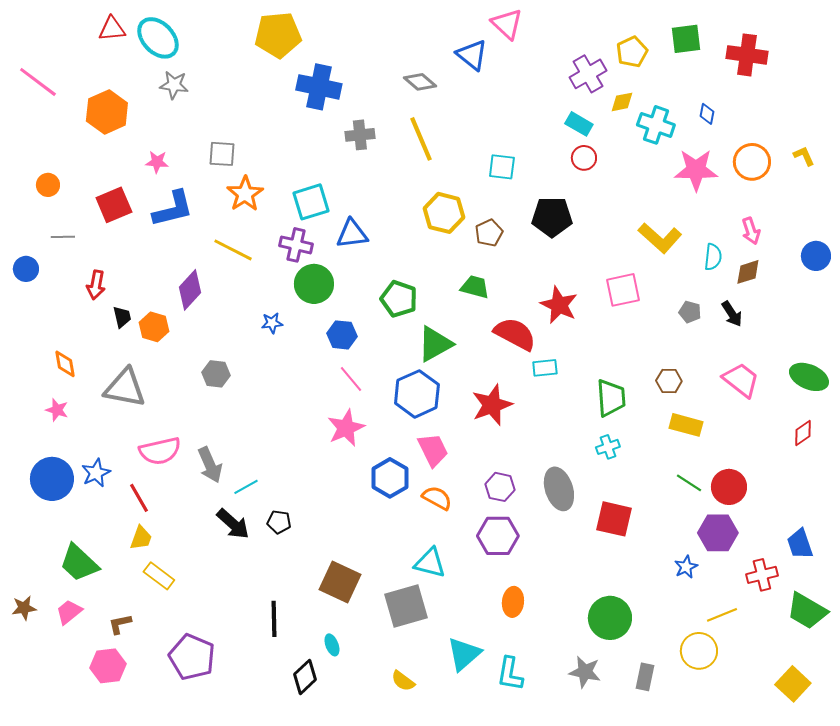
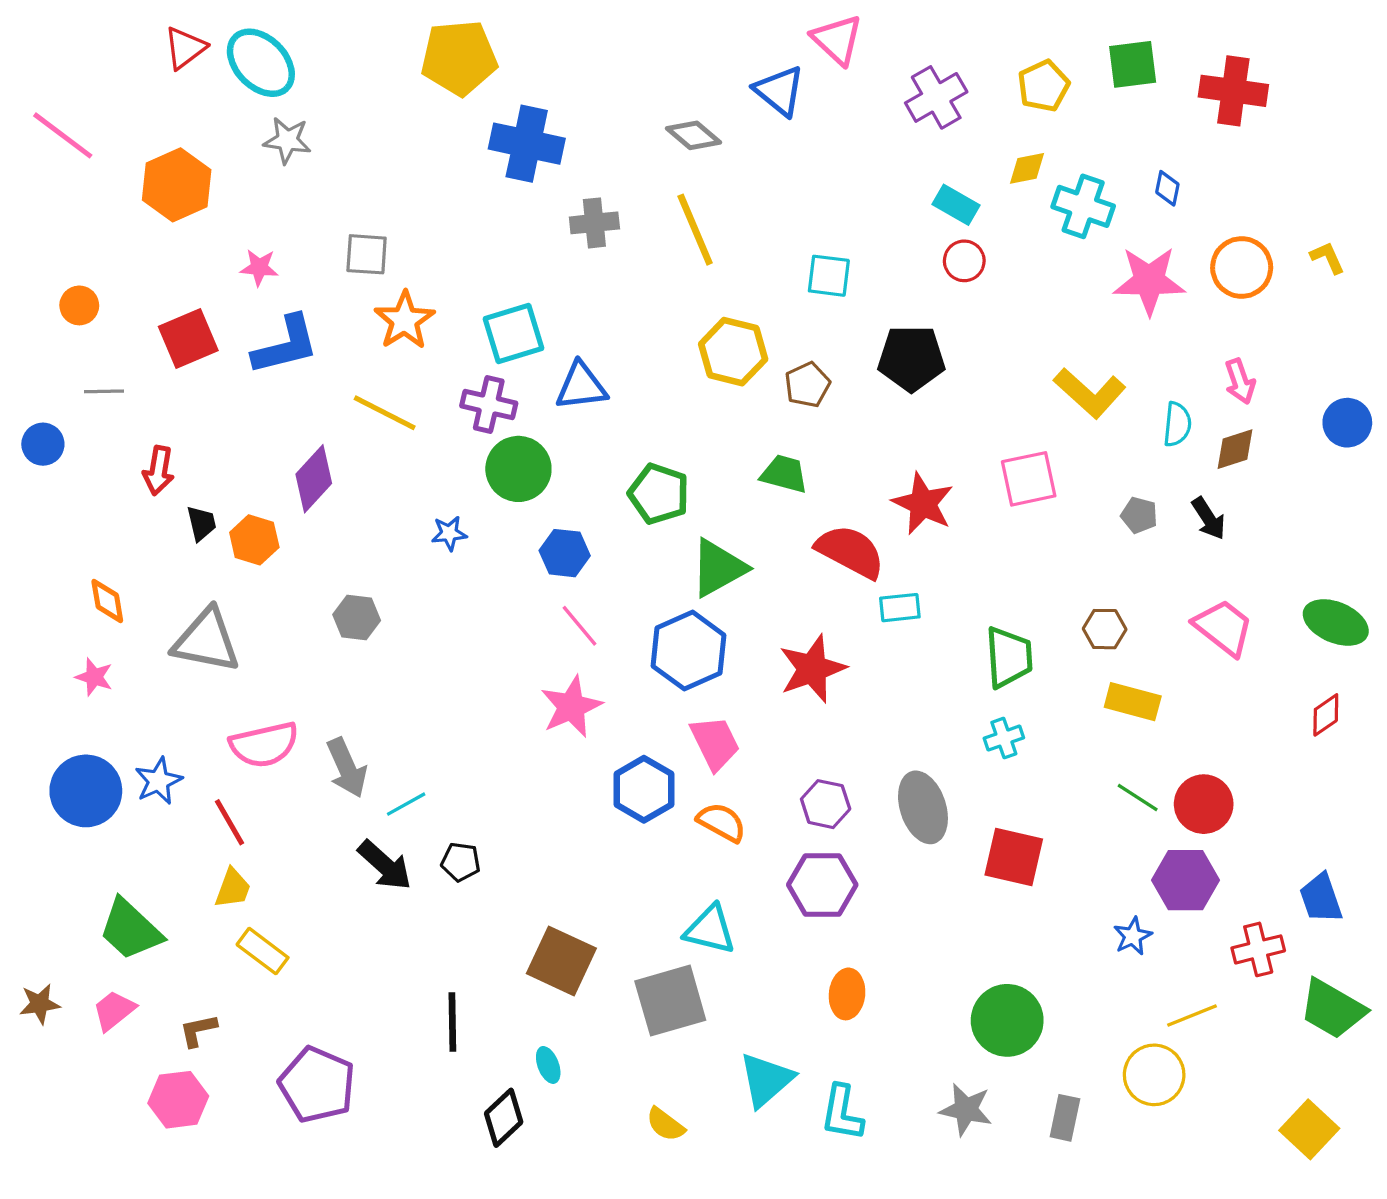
red triangle: (112, 29) -> (185, 48), turned -32
purple cross: (588, 74) -> (936, 97), moved

